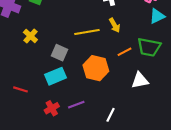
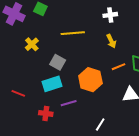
yellow line: (87, 32) -> (73, 33), moved
purple line: (76, 105) -> (69, 103), moved
red cross: (52, 108) -> (46, 113), turned 32

